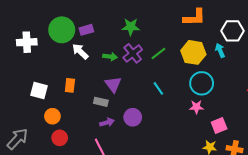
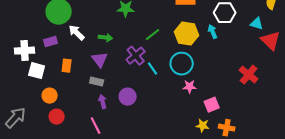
purple rectangle: (86, 30) -> (51, 42), moved
white cross: (27, 42) -> (25, 51), moved
purple cross: (133, 53) -> (136, 56), moved
cyan circle: (202, 83) -> (182, 64), moved
purple triangle: (113, 84) -> (100, 60), moved
purple arrow: (107, 122) -> (103, 102), turned -88

